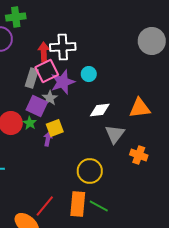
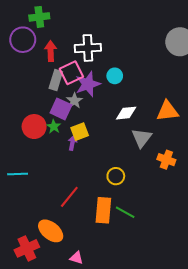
red arrow: (44, 52) -> (51, 51), moved
yellow circle: (90, 171) -> (116, 176), size x0.7
red line: (45, 206) -> (69, 197), moved

